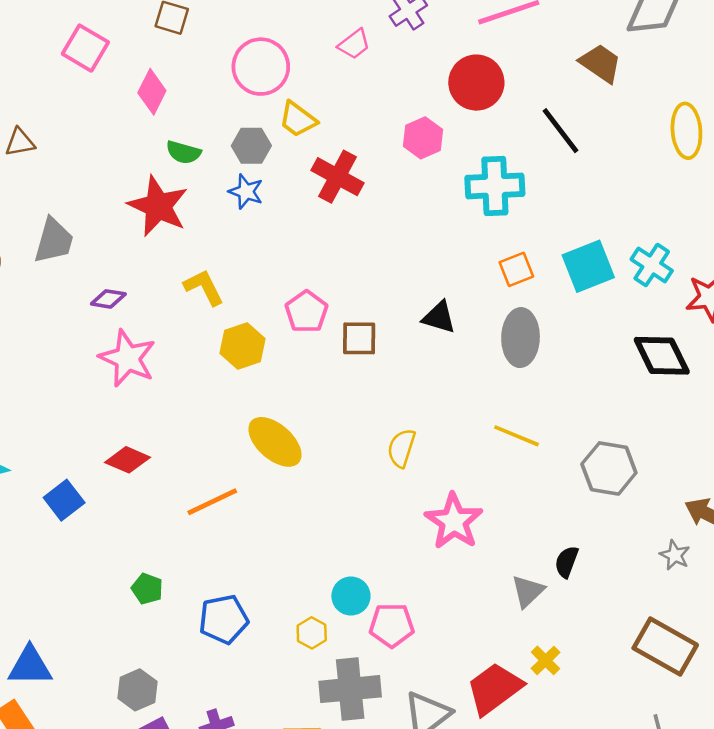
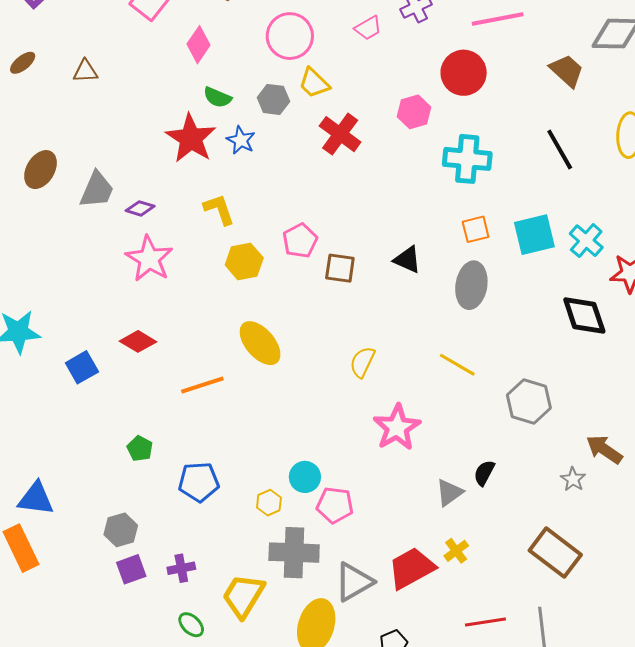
black line: (561, 131) -> (560, 149), moved
blue star: (246, 192) -> (241, 140), moved
gray trapezoid: (54, 241) -> (97, 190), moved

